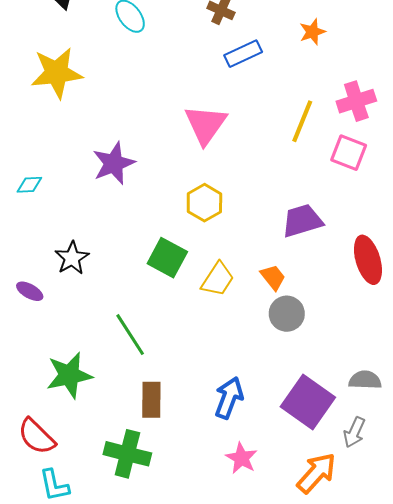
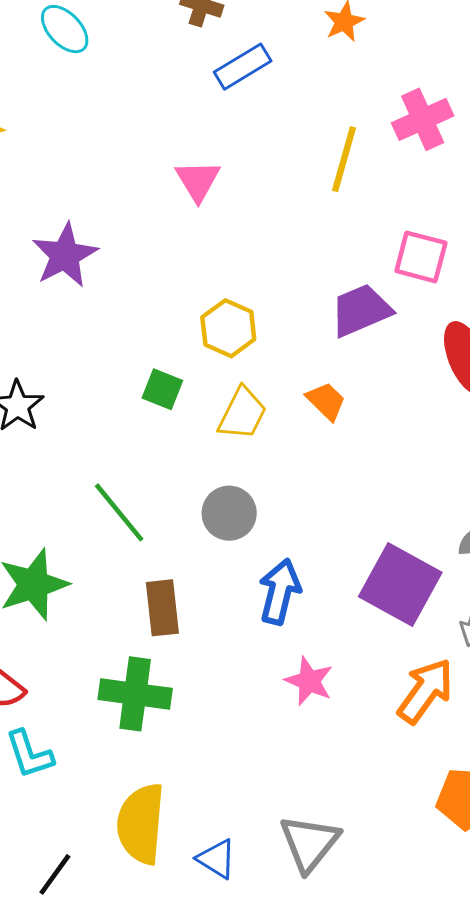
pink triangle: (206, 125) -> (198, 181), size x0.7
pink square: (349, 153) -> (421, 257), moved
yellow hexagon: (204, 203) -> (228, 328), moved
green square: (167, 258) -> (162, 389), size x0.7
gray circle: (287, 314) -> (229, 513), moved

